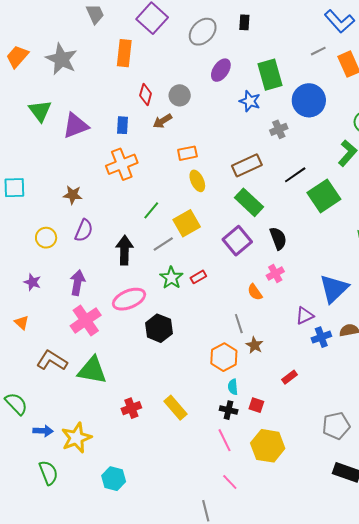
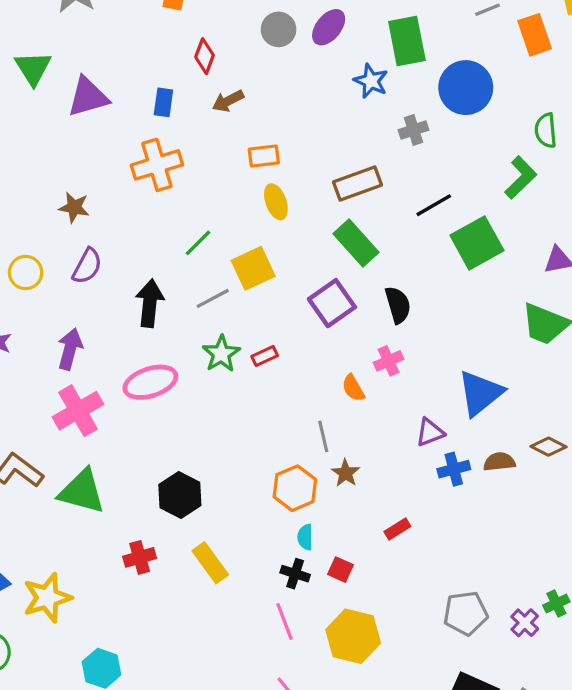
gray circle: (180, 95) -> (279, 29), moved
black hexagon: (159, 328) -> (180, 495), moved

